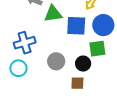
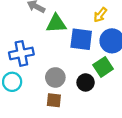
green square: (97, 49) -> (103, 67), turned -30
brown square: (77, 83) -> (54, 100), moved

